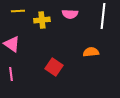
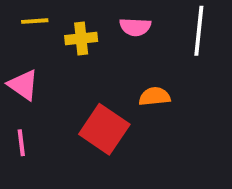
orange semicircle: (91, 52) -> (155, 96), moved
red square: (54, 67) -> (104, 129), size x1.4

